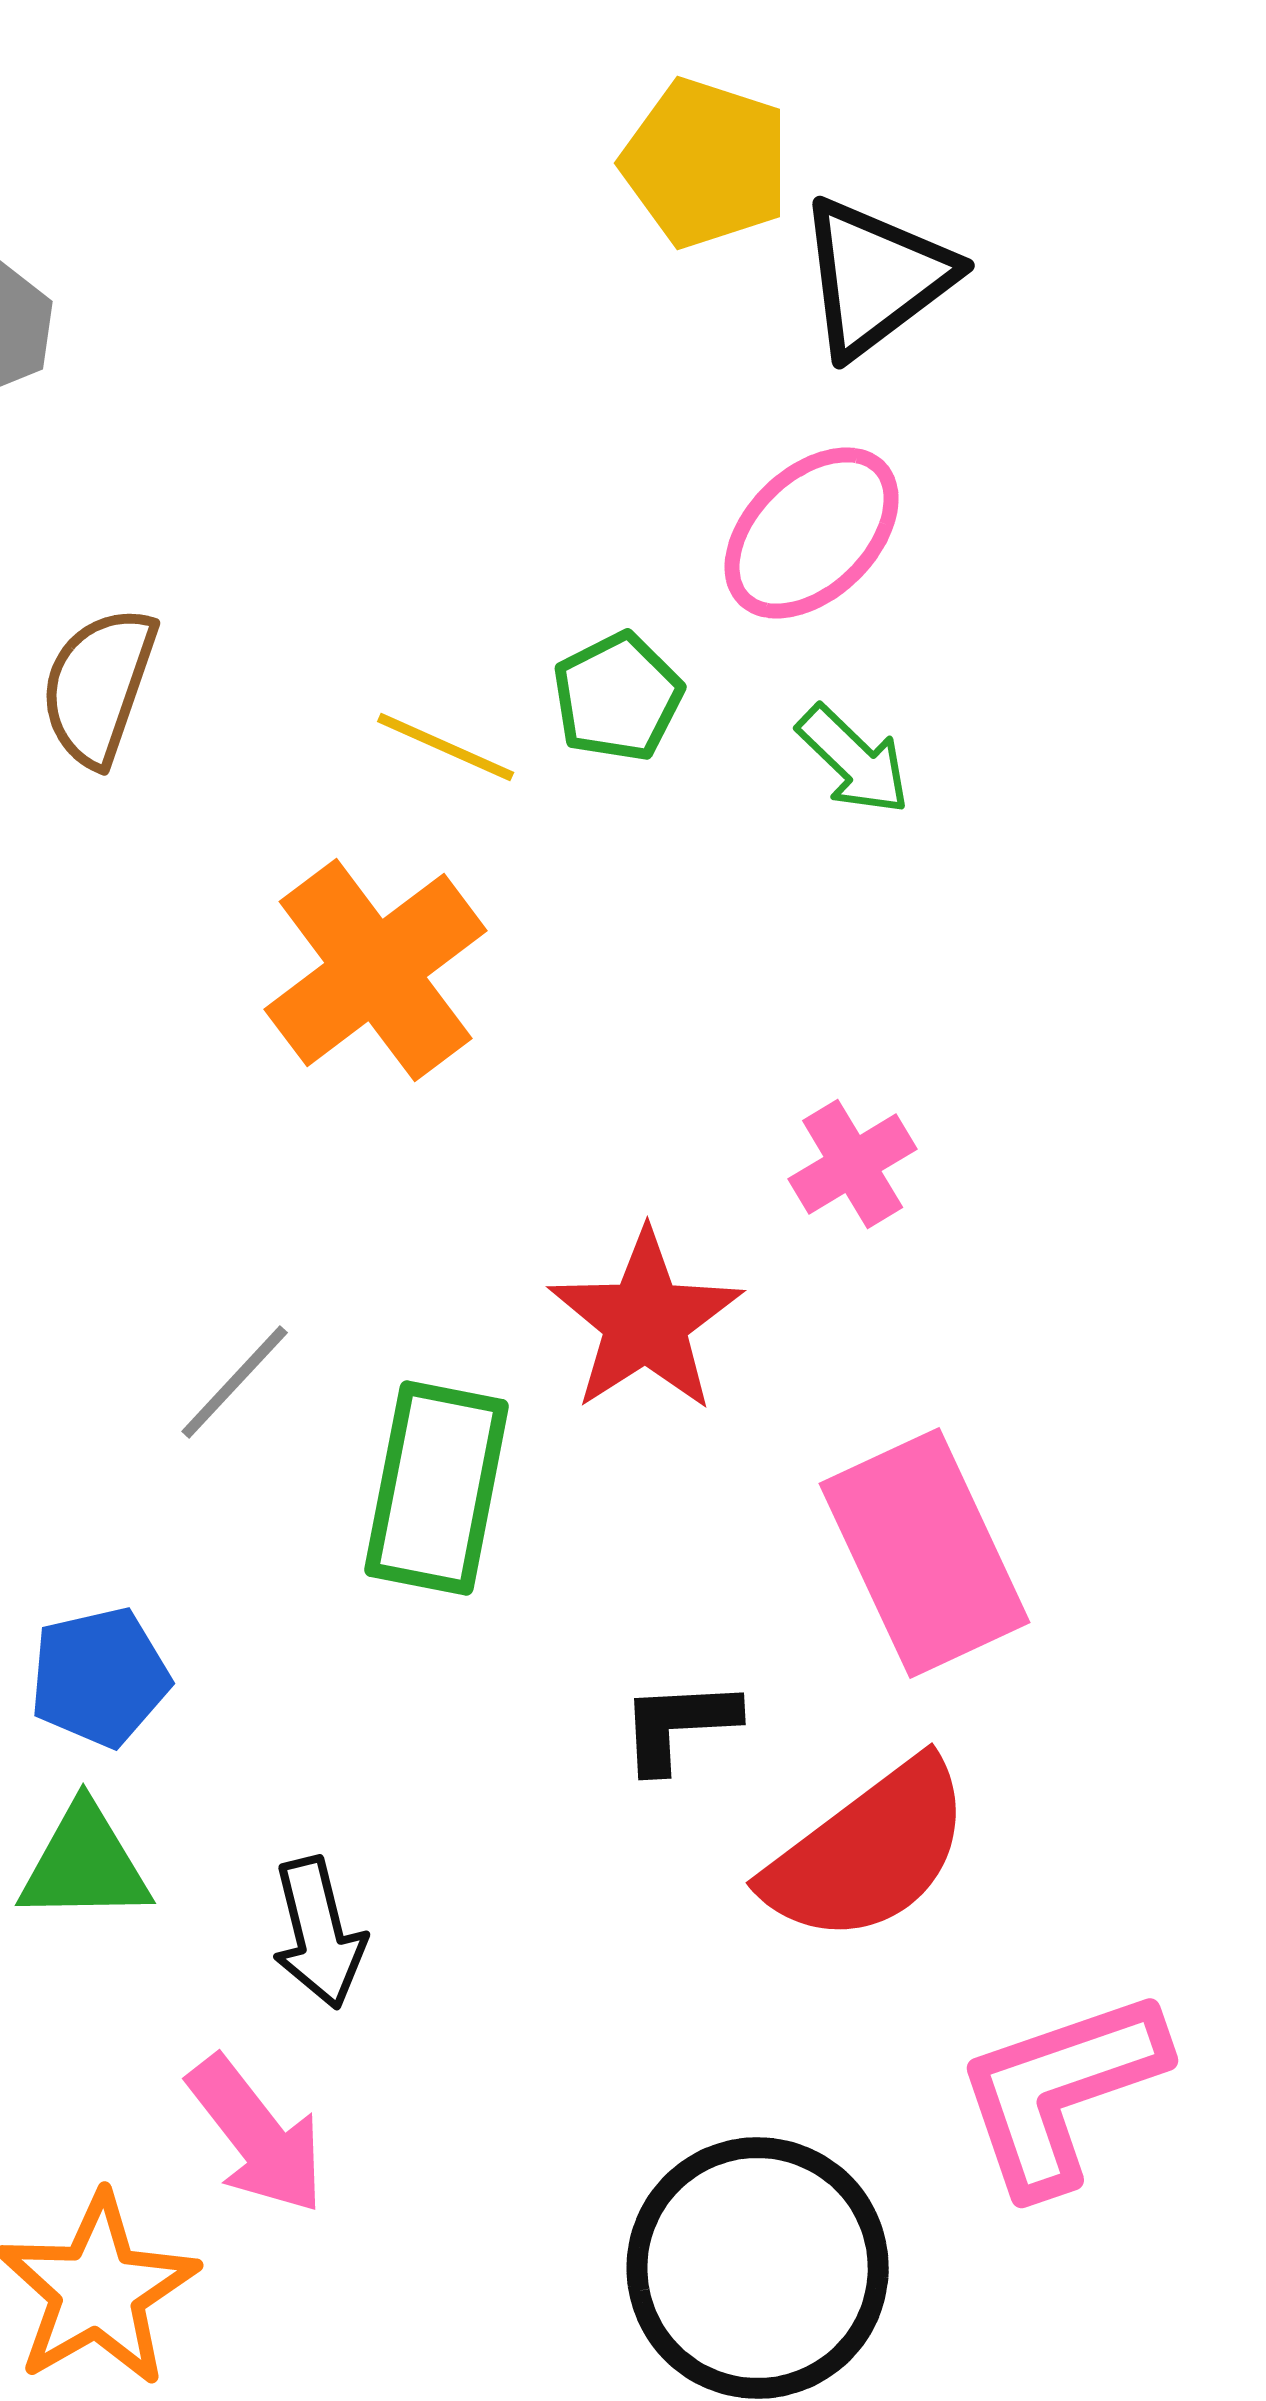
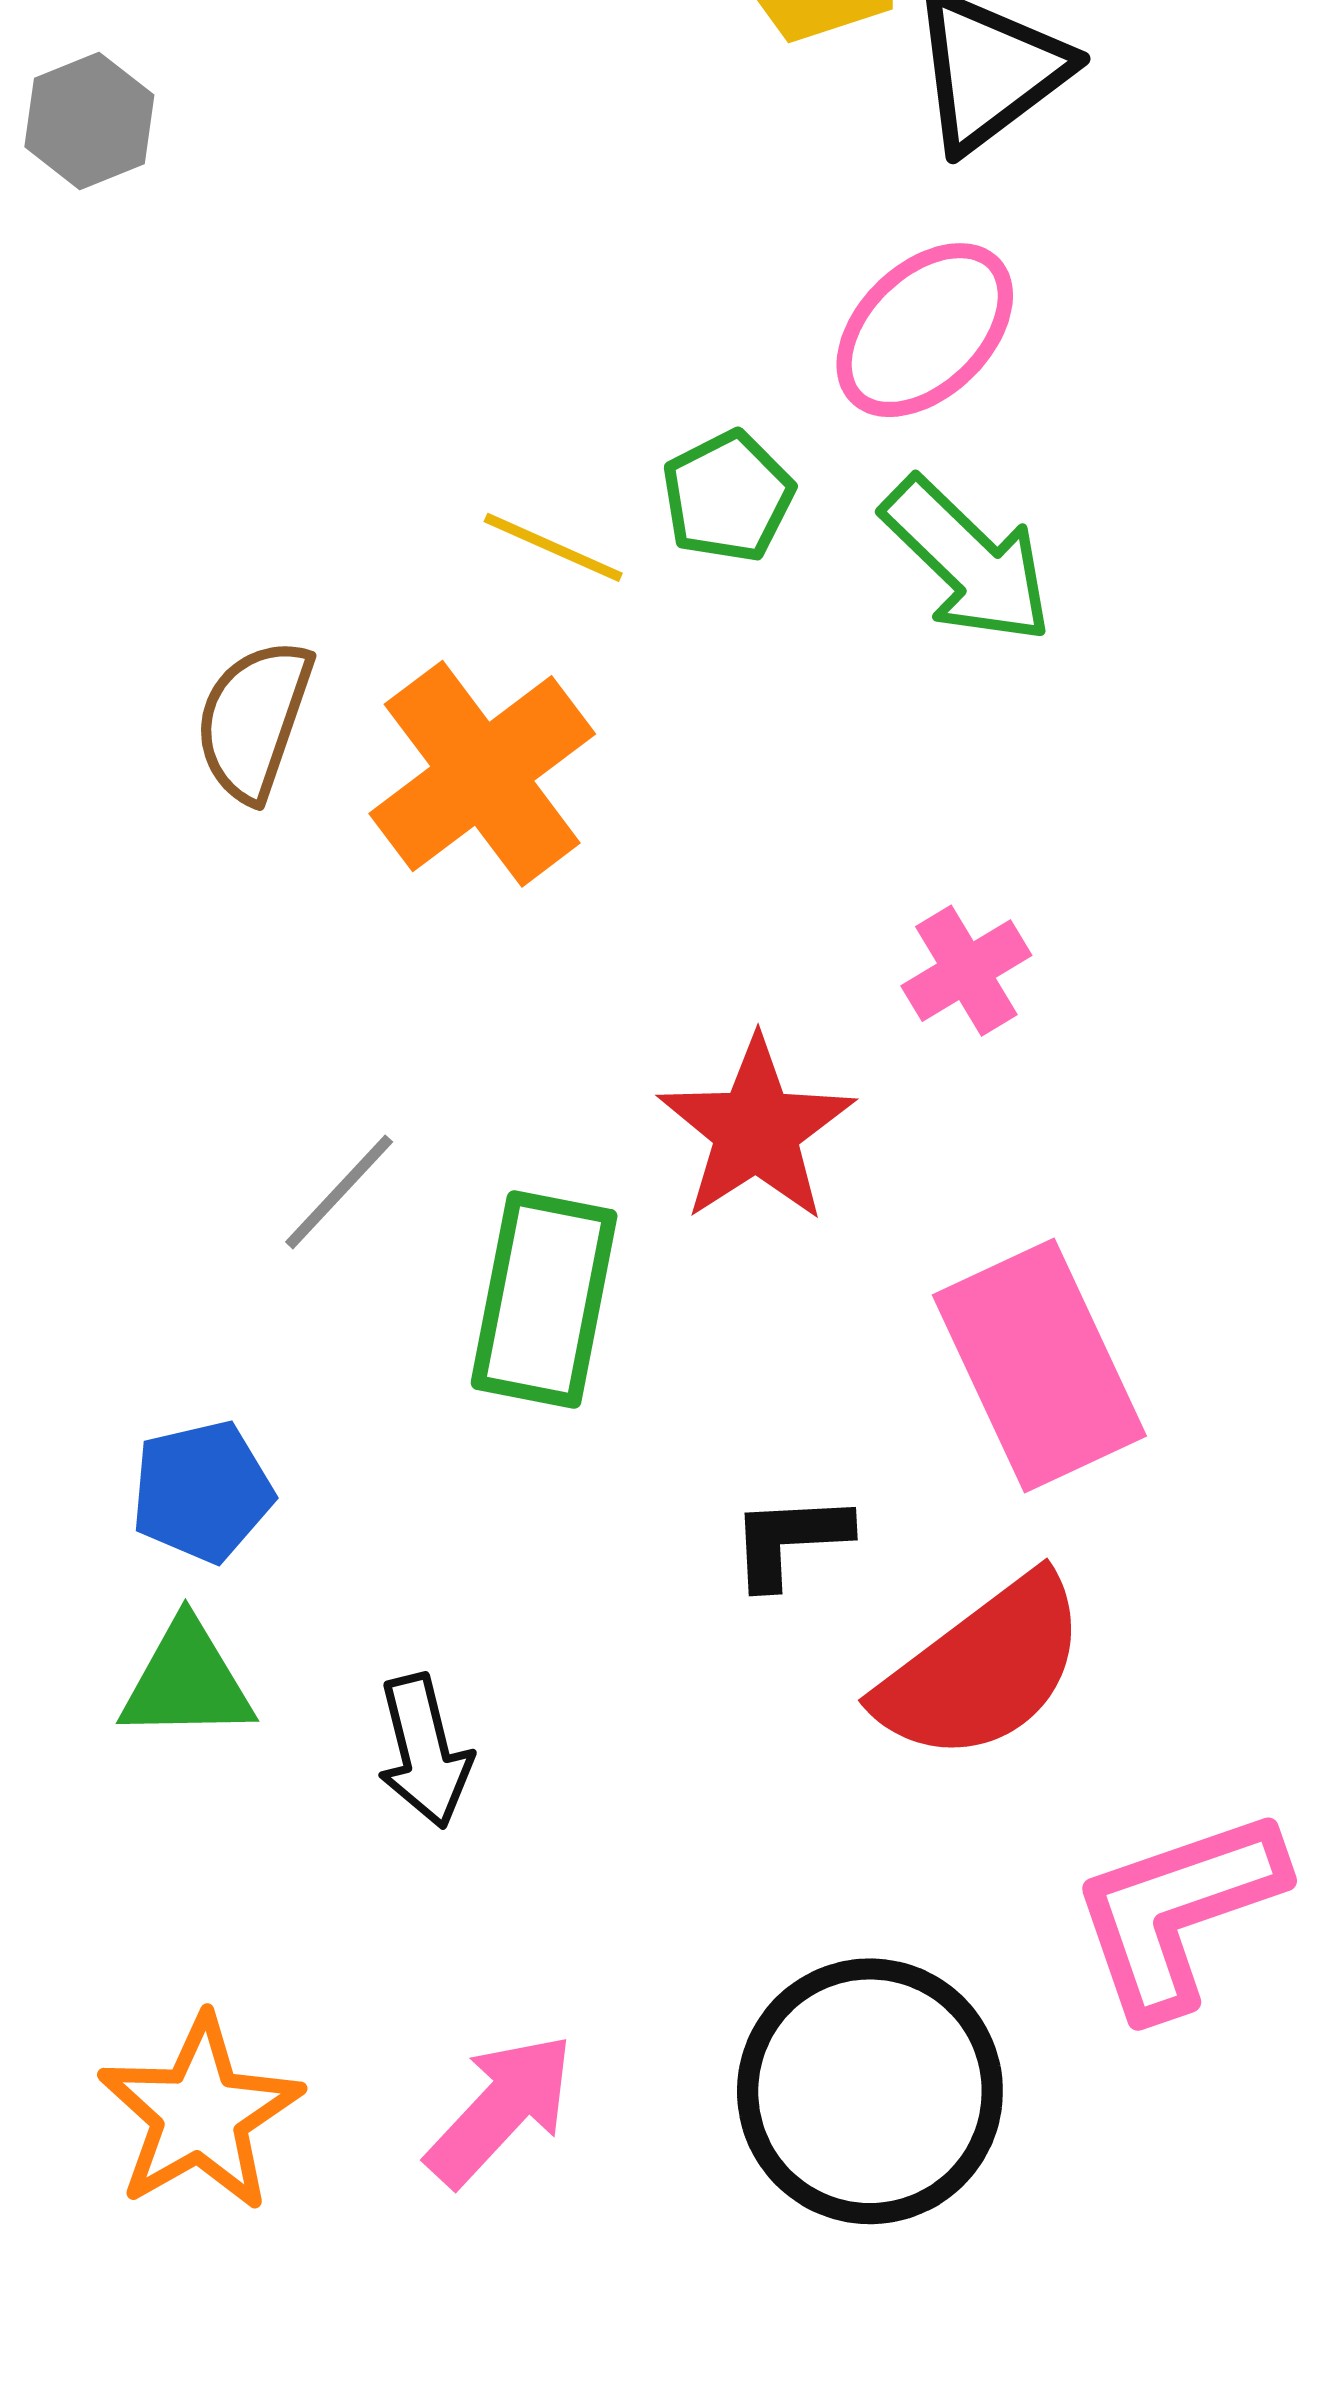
brown semicircle: (99, 686) -> (254, 720), moved
green arrow: (854, 760) -> (967, 561), size x1.5
pink arrow: (257, 2135) -> (500, 2110), moved, turned -99

